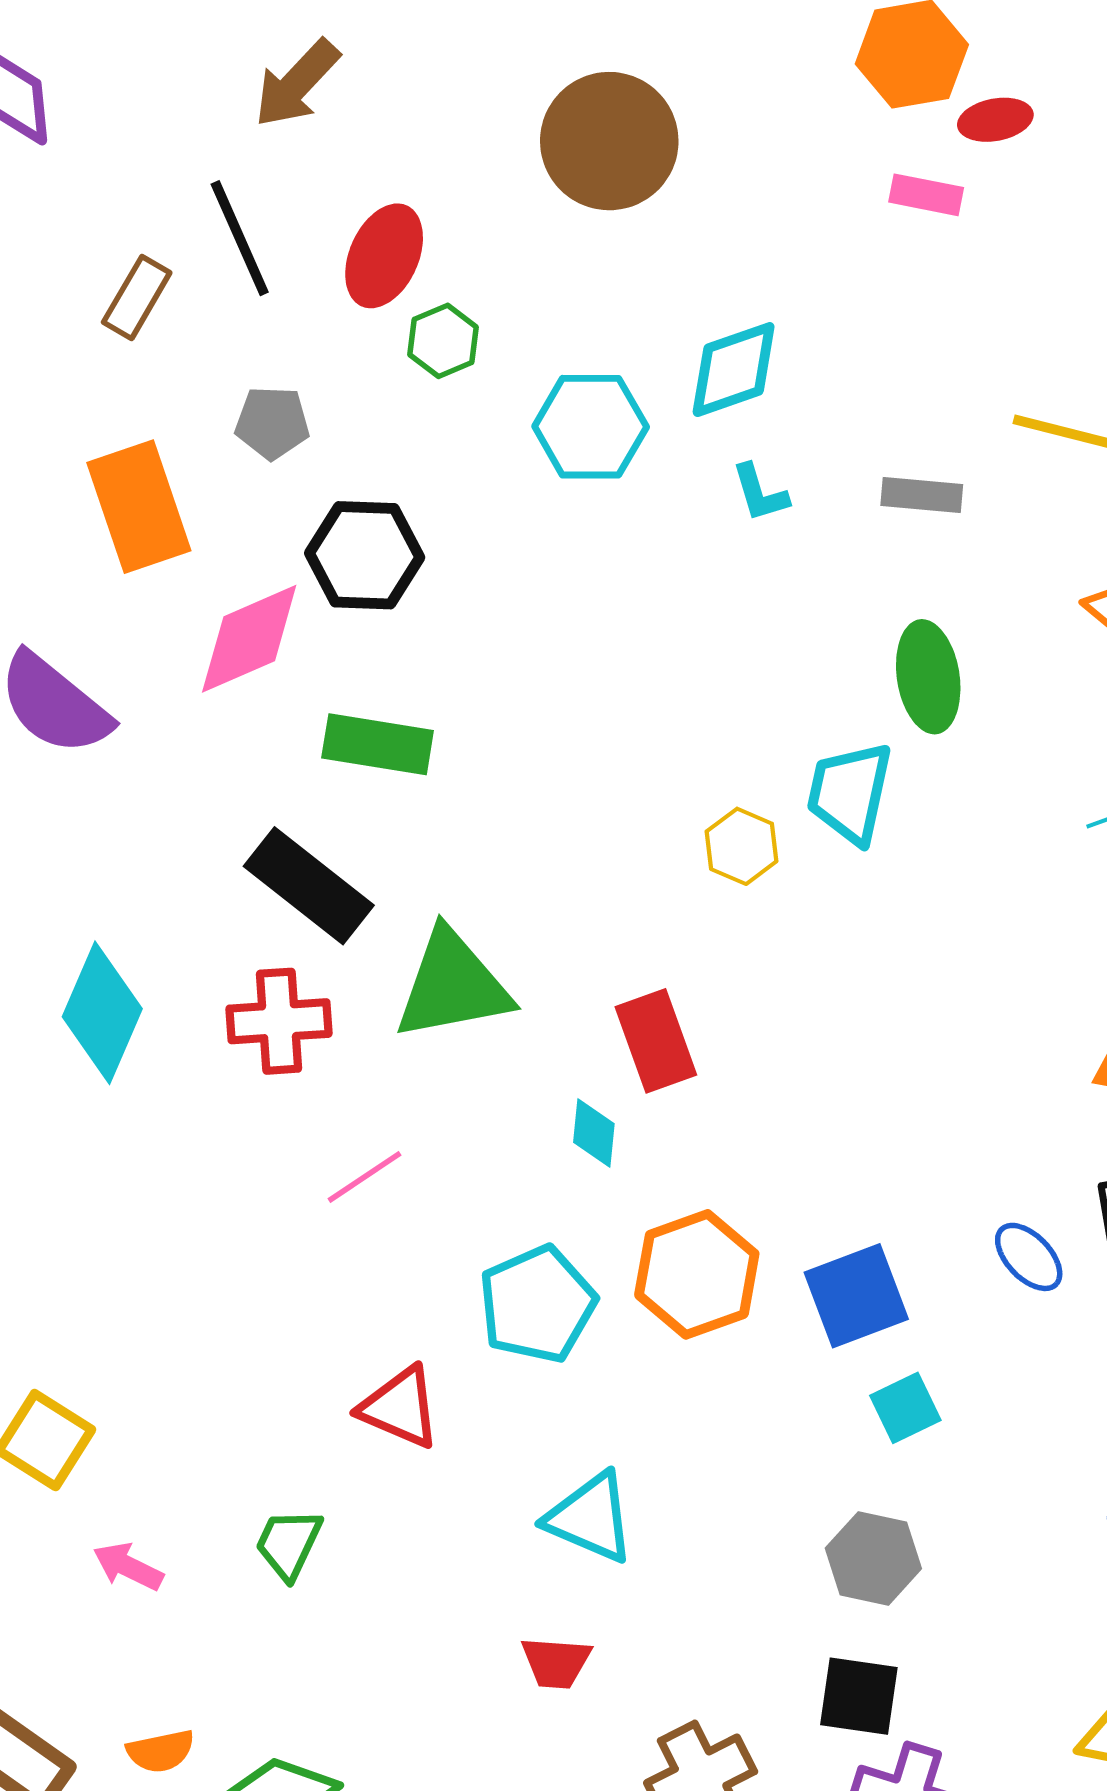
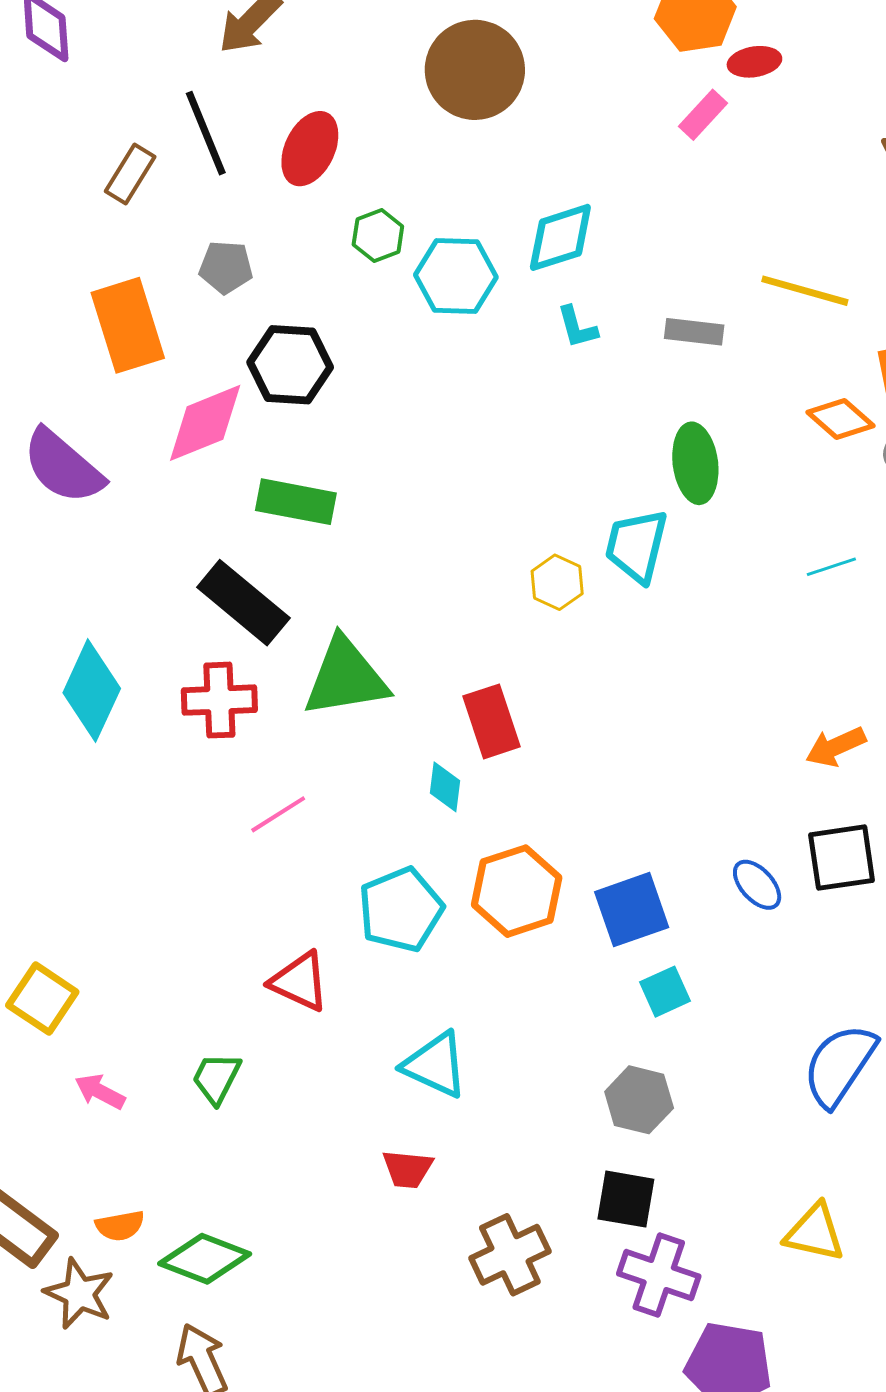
pink rectangle: (926, 195) -> (703, 115), turned -60
green hexagon: (443, 341) -> (378, 236), moved

